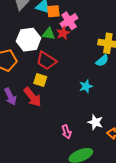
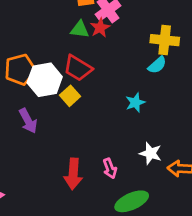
white hexagon: (29, 40) -> (45, 80), moved
yellow square: (40, 80) -> (70, 96), turned 32
red arrow: (33, 97) -> (73, 174), moved, turned 45

